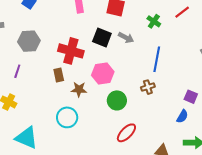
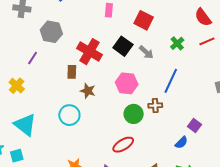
pink hexagon: (103, 74) -> (127, 83), moved
green circle: (117, 100) -> (134, 114), moved

